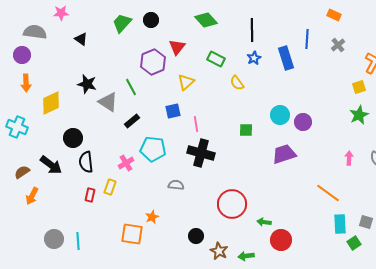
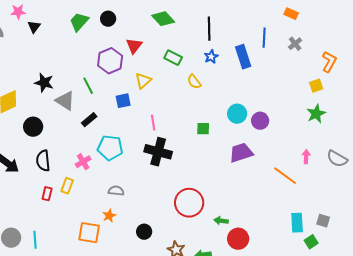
black triangle: (81, 39) -> (34, 27), moved, turned 32
blue square: (173, 111) -> (123, 101), moved
black circle: (73, 138) -> (33, 127), moved
gray semicircle: (176, 185) -> (116, 191), moved
orange line: (328, 193) -> (285, 176), moved
black circle: (196, 236) -> (144, 232), moved

